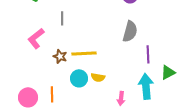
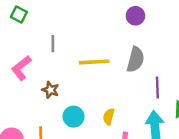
yellow line: (84, 53) -> (94, 62), moved
yellow semicircle: (98, 77) -> (109, 117), moved, turned 96

